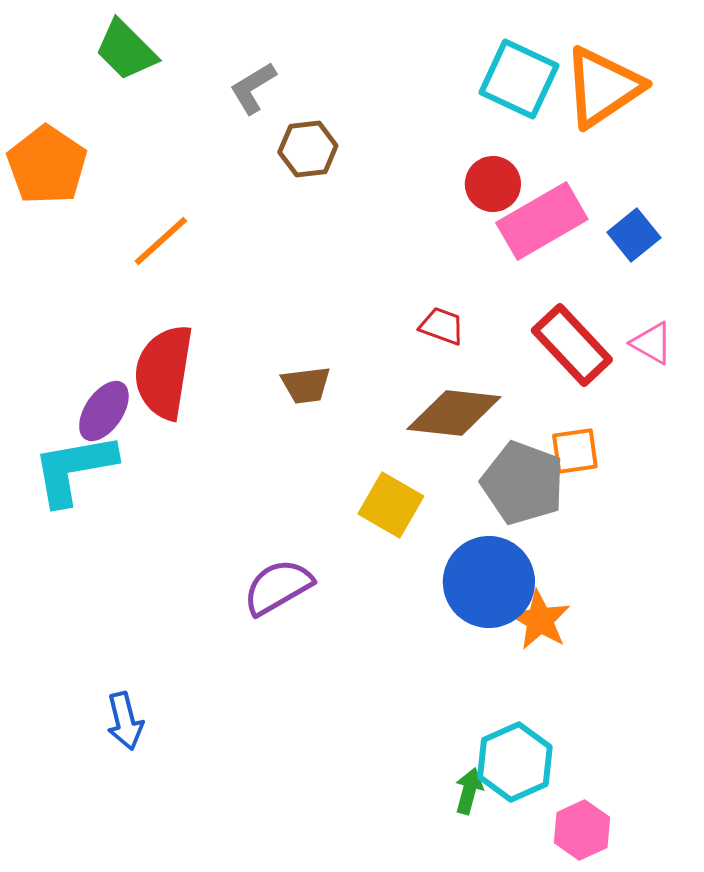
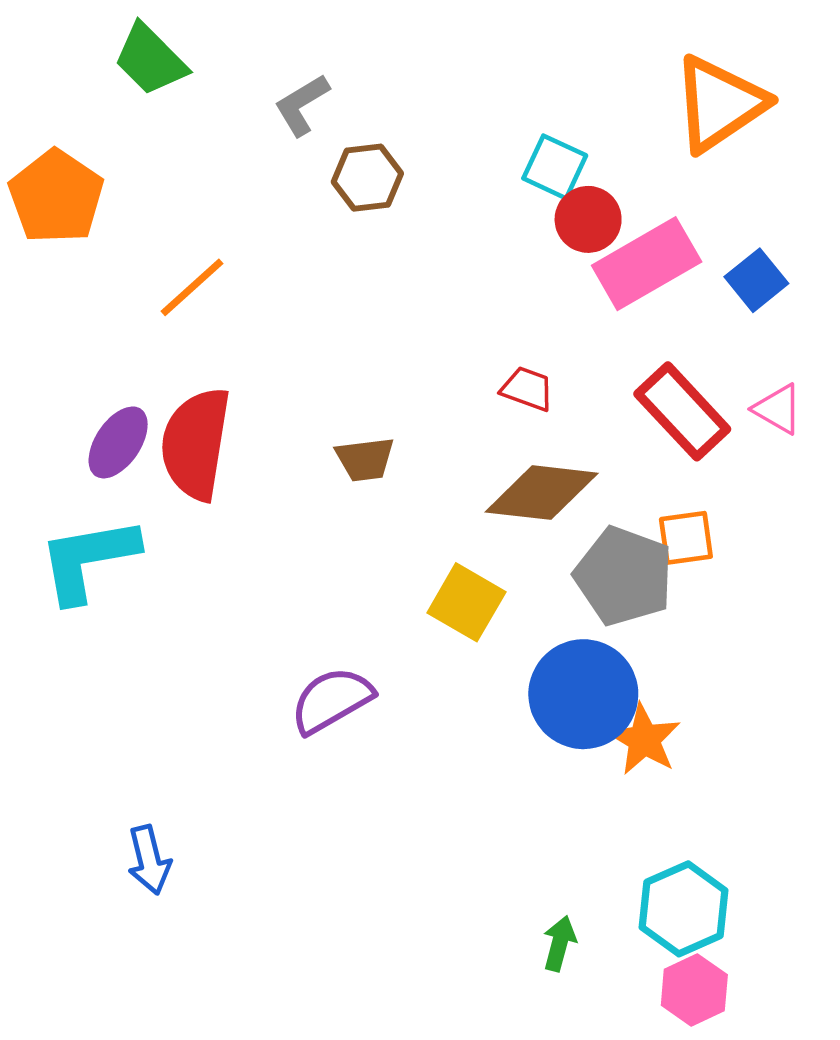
cyan square: (519, 79) -> (555, 167), moved, size x0.7
purple ellipse: (104, 411) -> (118, 442), moved
cyan hexagon: (515, 762) -> (684, 909), moved

